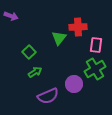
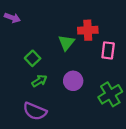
green cross: (95, 69) -> (110, 94), moved
purple circle: (74, 84) -> (73, 81), moved
purple semicircle: (48, 96) -> (35, 111), moved, turned 45

